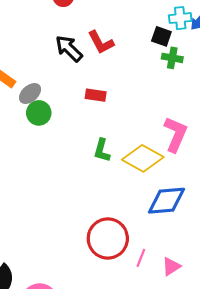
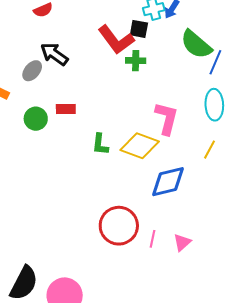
red L-shape: (101, 42) -> (116, 40), moved, size x1.4
green cross: (172, 58) -> (136, 61), moved
gray ellipse: (30, 94) -> (32, 71), moved
red rectangle: (96, 95) -> (66, 109), moved

